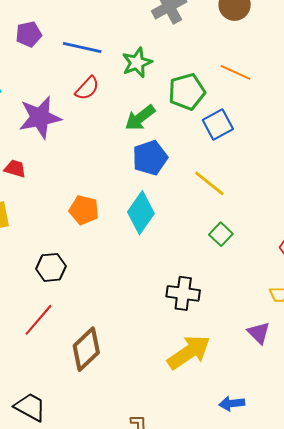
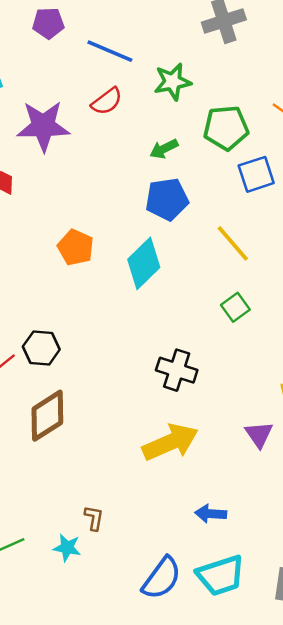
green arrow: (140, 118) -> (164, 149), size x0.7
black hexagon: (51, 267) -> (41, 348), moved

